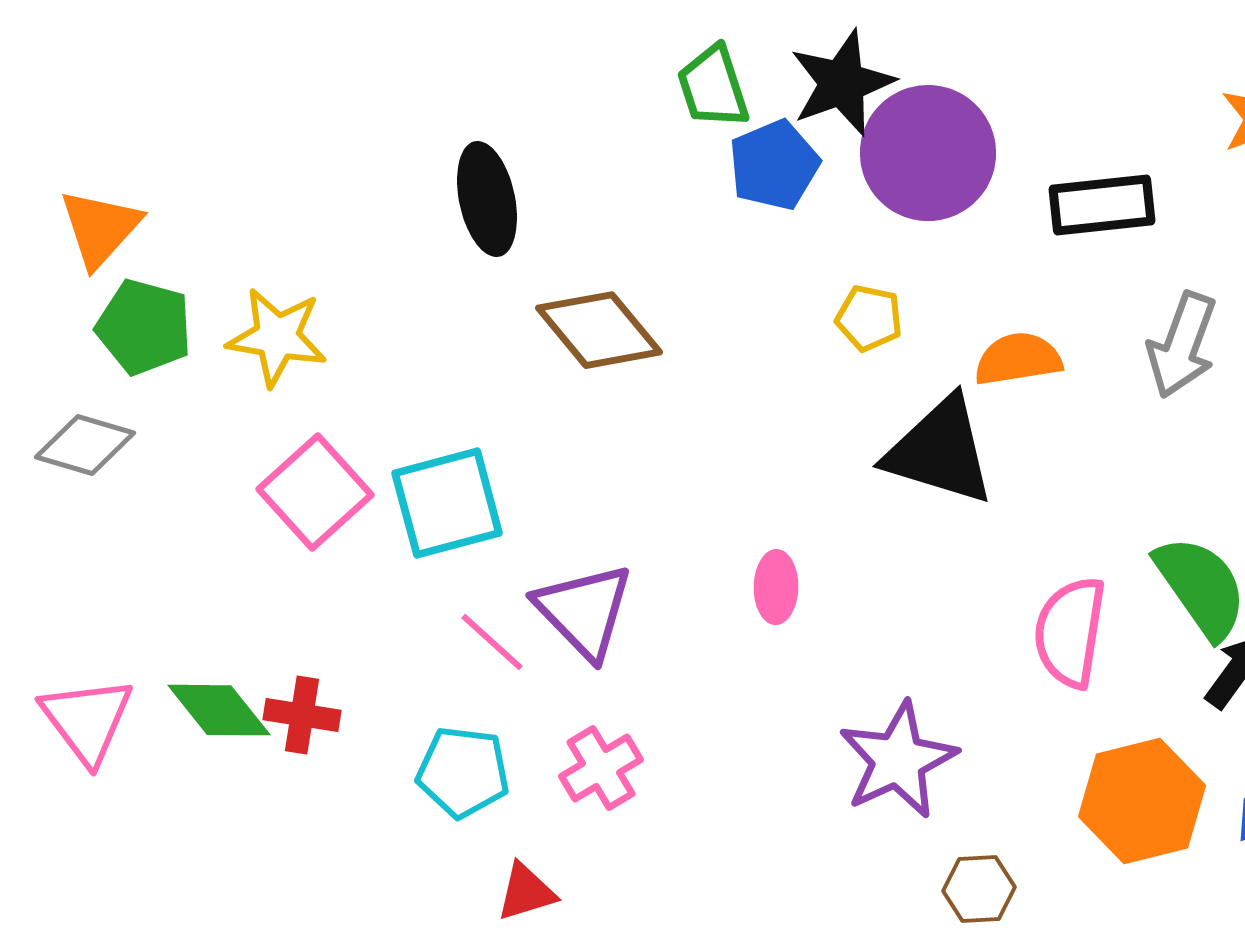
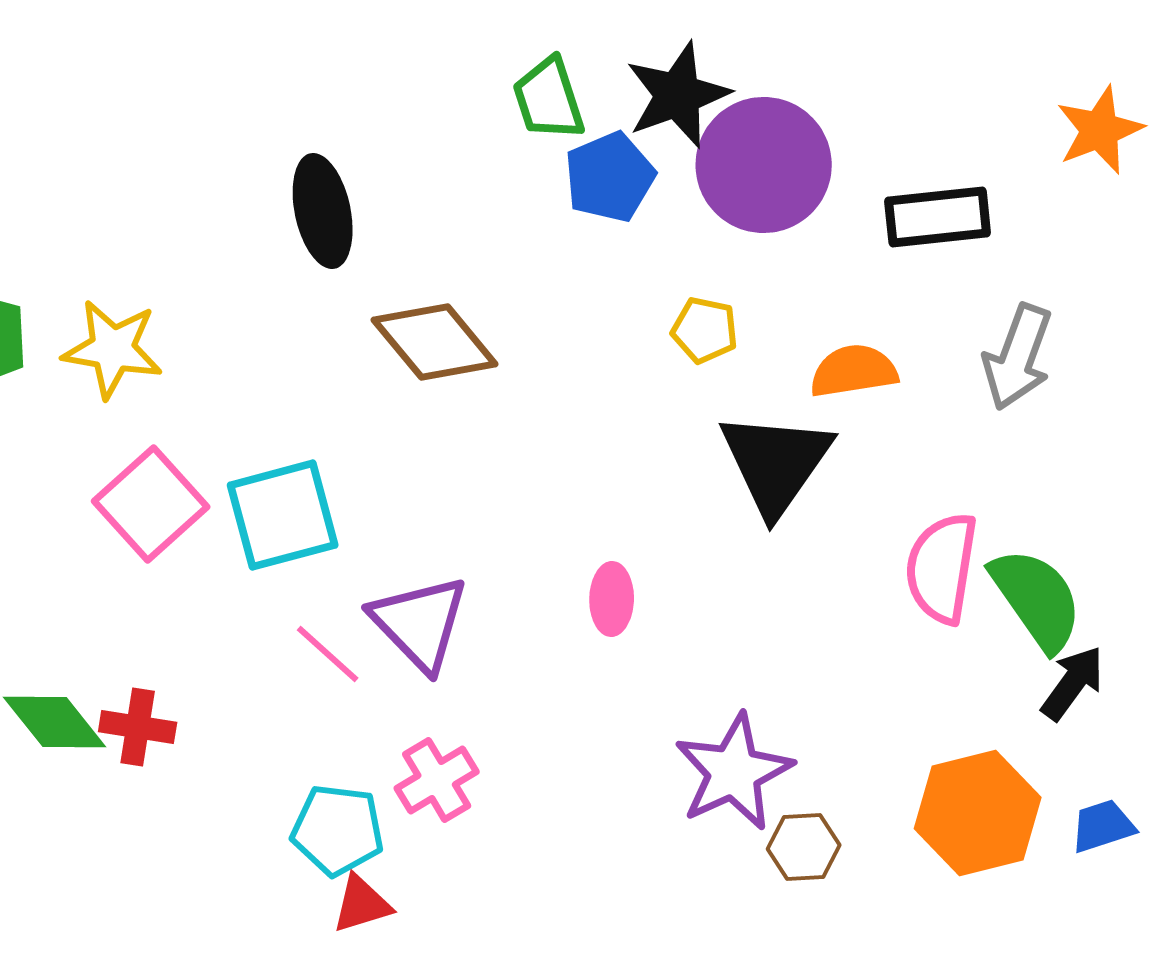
black triangle: (940, 451) -> (776, 463), turned 48
pink semicircle: (1070, 632) -> (942, 568), moved
cyan pentagon: (463, 772) -> (338, 830), moved
brown hexagon: (979, 889) -> (804, 847), moved

